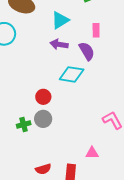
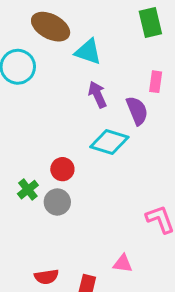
cyan triangle: (60, 20) -> (88, 52), moved, turned 42
purple arrow: (59, 44) -> (97, 95), turned 48
green cross: (24, 125) -> (28, 190), moved, turned -32

